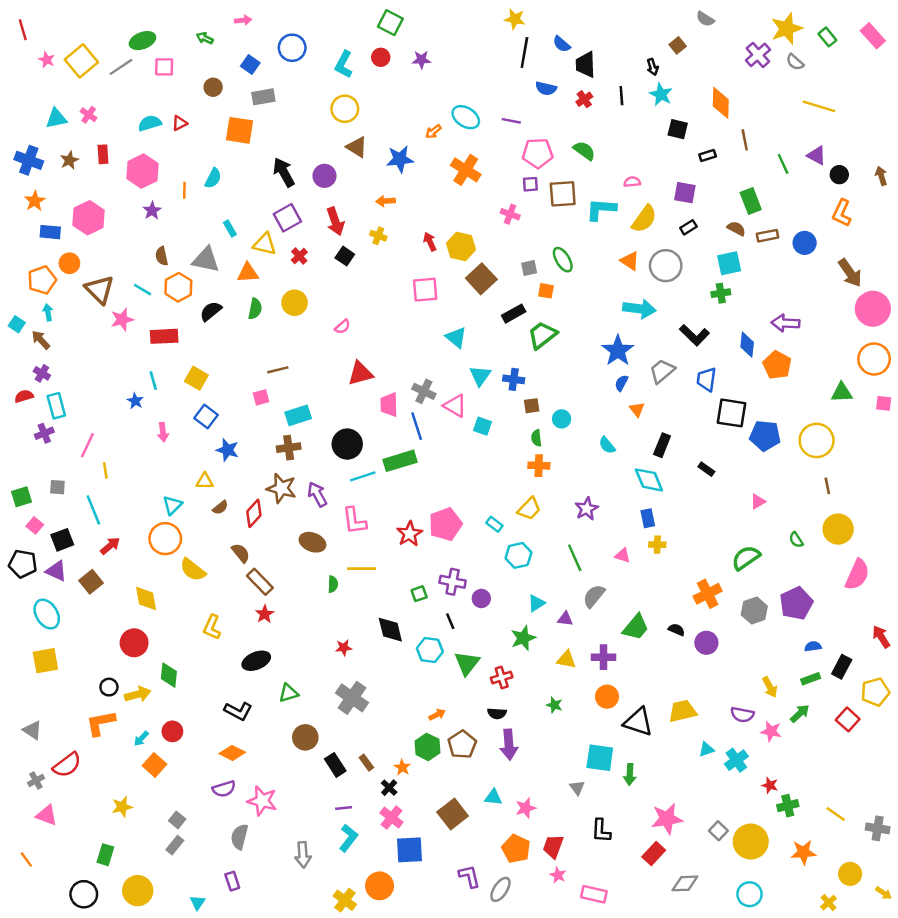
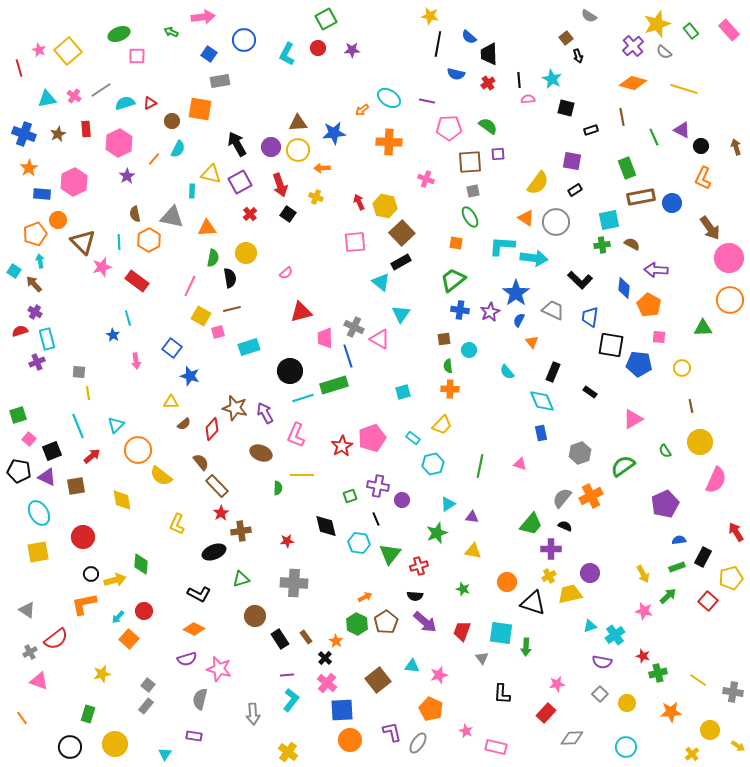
pink arrow: (243, 20) -> (203, 17), size x1.6
green square: (390, 23) -> (326, 19), turned 35
red line: (23, 30) -> (19, 68), moved
gray line: (121, 67) -> (101, 90), moved
black arrow: (653, 67) -> (578, 56), moved
brown circle: (213, 87) -> (172, 121), moved
orange diamond: (721, 103) -> (633, 83), moved, turned -76
yellow circle: (345, 109) -> (298, 150), moved
brown triangle: (357, 147) -> (298, 123), turned -36
orange cross: (466, 170) -> (389, 142), turned -30
pink semicircle: (632, 182) -> (528, 99), moved
purple square: (530, 184) -> (498, 154), moved
orange line: (184, 190) -> (154, 159), turned 40
cyan L-shape: (601, 209) -> (502, 246), moved
cyan rectangle: (230, 229) -> (192, 191), turned 32
brown semicircle: (736, 229) -> (632, 244), moved
brown rectangle: (767, 236) -> (641, 197), size x1.5
yellow triangle: (265, 244) -> (211, 174), moved
gray square: (529, 268) -> (473, 191), moved
cyan line: (142, 290) -> (119, 242), turned 56
black semicircle: (211, 311) -> (230, 278), moved, turned 120
black rectangle: (514, 314) -> (401, 262), moved
red rectangle: (164, 336) -> (137, 281), turned 40
gray trapezoid: (662, 371) -> (553, 310), turned 65
yellow square: (196, 378) -> (201, 316), moved
blue cross: (514, 379) -> (460, 310), moved
pink square: (884, 403) -> (659, 337), moved
cyan square: (483, 426) -> (403, 392), moved, turned -35
yellow circle: (817, 440) -> (682, 368), size x0.6
pink line: (87, 445) -> (190, 286), moved
brown cross: (289, 448) -> (241, 531), moved
gray square: (57, 487) -> (79, 372), moved
pink triangle: (758, 502) -> (633, 419), size x1.5
cyan triangle: (172, 505) -> (116, 425), moved
purple star: (587, 509) -> (490, 312), moved
pink L-shape: (354, 521) -> (296, 435), turned 30
yellow cross: (657, 545) -> (549, 576), moved, turned -32
green line: (575, 558) -> (480, 466), turned 35
brown square: (91, 582) -> (76, 486), turned 30
gray semicircle: (594, 596) -> (562, 498), moved
gray hexagon: (754, 610) -> (580, 453), moved
red circle: (134, 643) -> (83, 537), moved
purple circle: (706, 643) -> (590, 573), moved
purple cross: (603, 657) -> (551, 549), moved
gray cross: (352, 698) -> (294, 583), turned -32
purple semicircle: (742, 715) -> (602, 662), moved
purple arrow: (509, 745) -> (425, 622), turned -45
pink star: (667, 819) -> (557, 684), size x0.6
yellow circle: (751, 842) -> (627, 703), size x0.6
red trapezoid: (553, 846) -> (462, 631), moved
purple rectangle: (232, 881) -> (194, 736), turned -63
orange circle: (380, 886) -> (350, 740), moved

